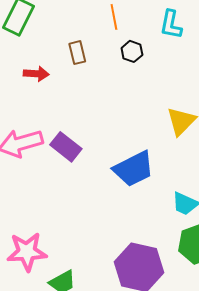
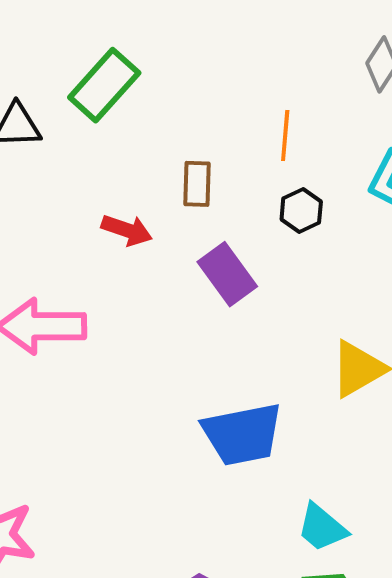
red arrow: (36, 74) -> (127, 230), moved
purple rectangle: (66, 147) -> (227, 274), moved

